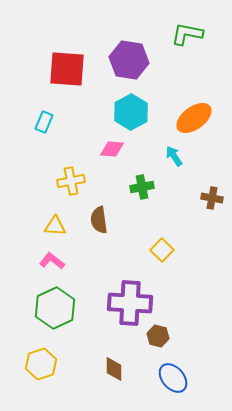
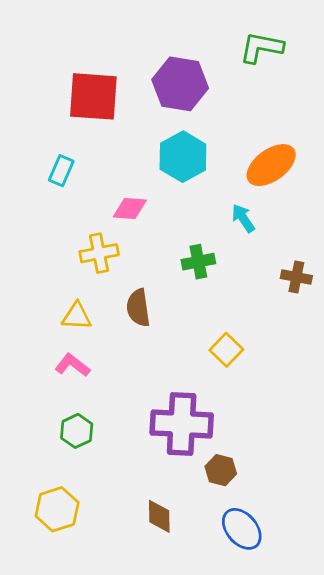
pink diamond: (112, 149) -> (130, 208), moved
green hexagon: (55, 308) -> (77, 431), size x0.6

